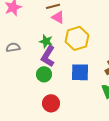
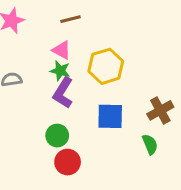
pink triangle: (58, 17) -> (62, 50), moved
green circle: (44, 74) -> (57, 136), moved

